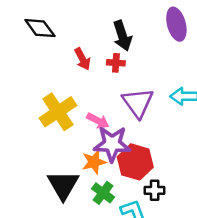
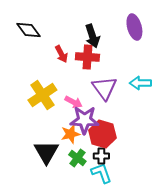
red cross: (116, 63) -> (87, 57), size x1.6
black cross: (155, 190) -> (101, 156), moved

